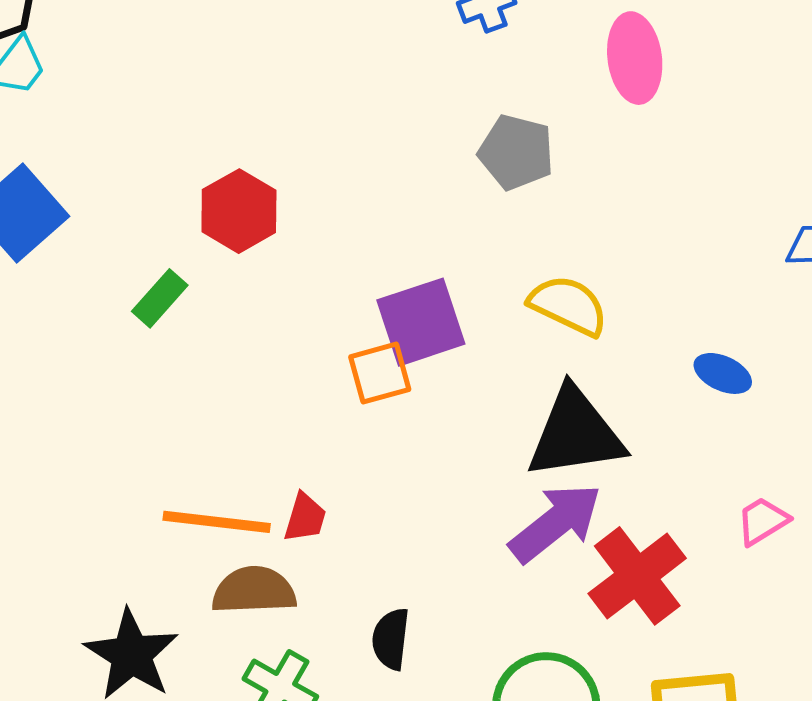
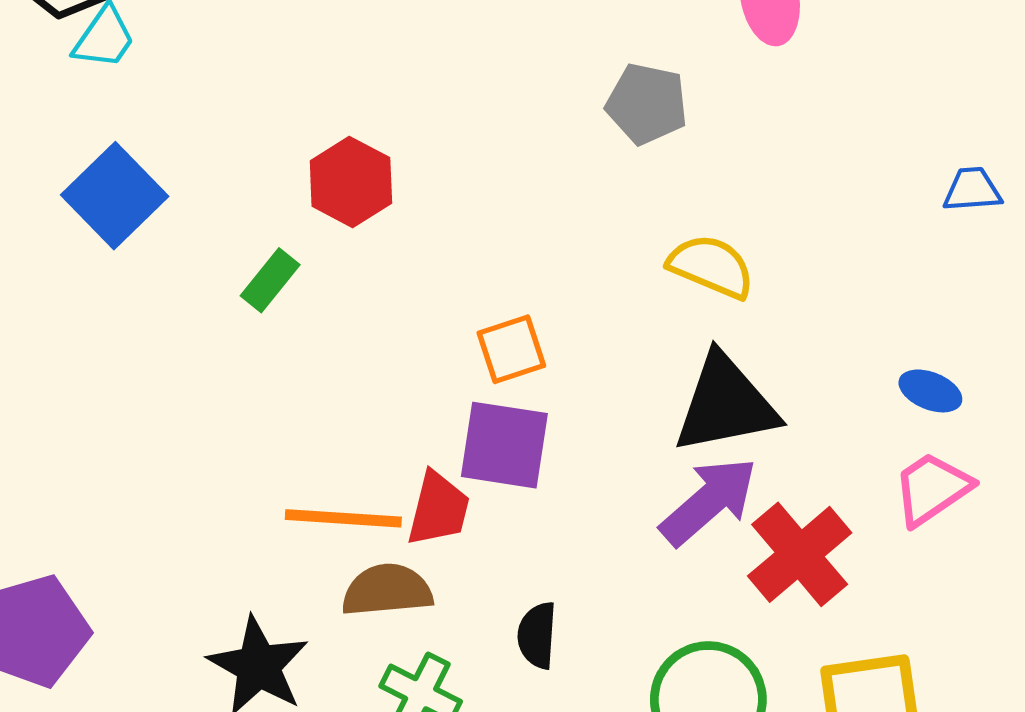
purple square: (421, 322) -> (504, 445), moved, turned 30
blue ellipse: (723, 373) -> (930, 391), moved
red trapezoid: (305, 517) -> (438, 509), size x1.4
pink trapezoid: (763, 521) -> (932, 489), size x1.4

